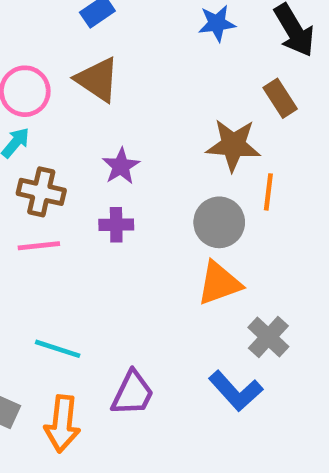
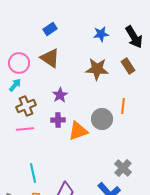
brown star: (233, 145) -> (97, 69), moved
brown cross: (41, 192) -> (26, 106), turned -36
orange triangle: (219, 283) -> (78, 131), moved
cyan line: (58, 349) -> (33, 173), turned 60

